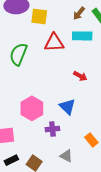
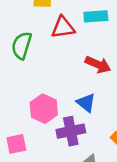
red arrow: (80, 76) -> (98, 65), size x1.5
purple cross: (52, 129) -> (71, 131), size x1.6

